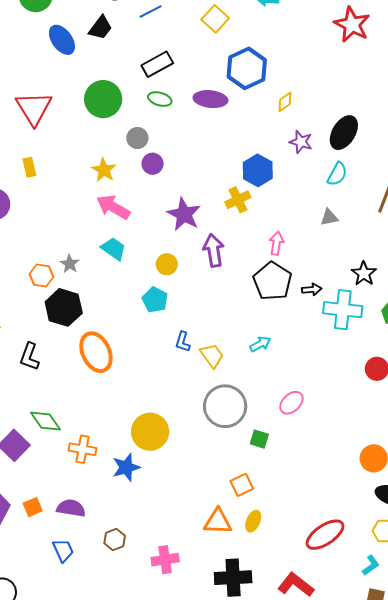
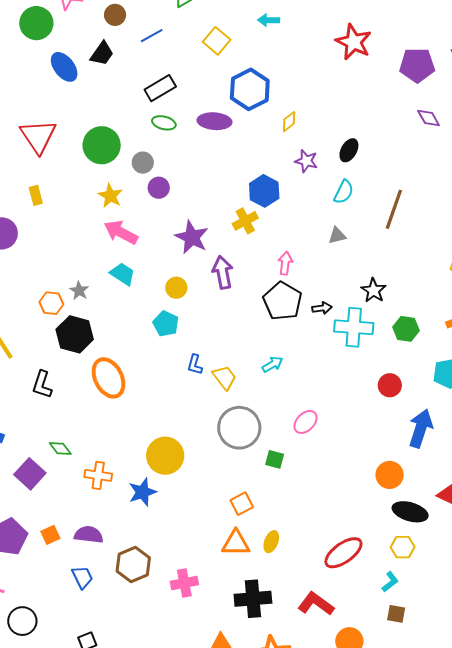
green circle: (103, 99) -> (102, 145), moved
black ellipse: (344, 133) -> (349, 150), size x0.7
green diamond: (45, 421) -> (60, 448), size x0.7
orange square: (242, 485) -> (242, 504), moved
brown hexagon: (115, 539) -> (133, 565), size x1.6

